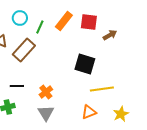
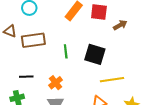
green line: (40, 27) -> (66, 51), moved, turned -32
brown rectangle: (24, 50) -> (33, 40), turned 40

